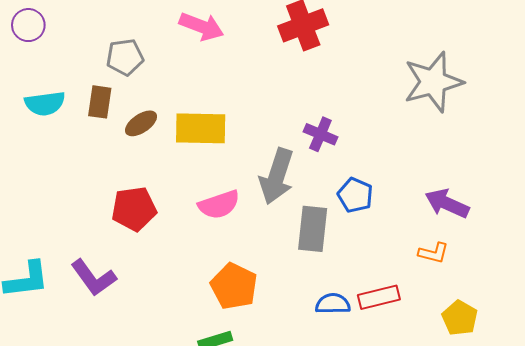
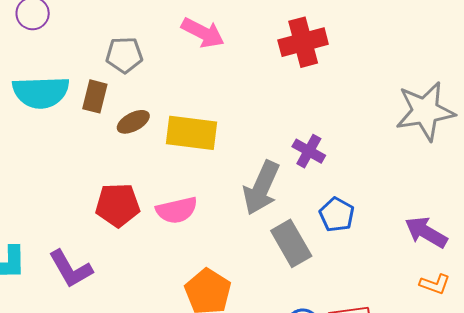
cyan semicircle: (45, 103) -> (41, 92), size x1.4
pink semicircle: (219, 205) -> (177, 210), moved
gray rectangle: (313, 229) -> (291, 243), turned -42
orange L-shape: (434, 253) -> (435, 284), moved

